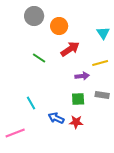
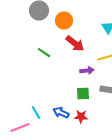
red arrow: (70, 49) -> (75, 44), turned 72
cyan line: (31, 103) -> (36, 113), moved

